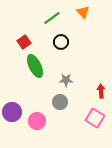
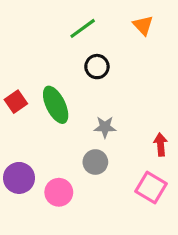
orange triangle: (83, 12) -> (143, 25), moved
red square: (24, 42) -> (16, 102), moved

